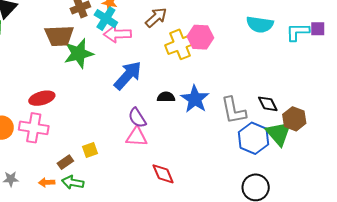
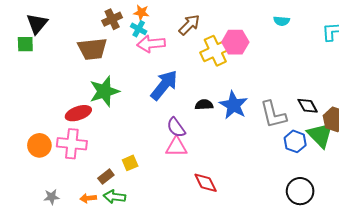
cyan cross: (106, 19) -> (139, 29), size x0.7
cyan semicircle: (260, 24) -> (282, 21), moved, size x0.6
green star: (79, 54) -> (104, 91), moved
blue hexagon: (253, 138) -> (295, 141), size x0.7

